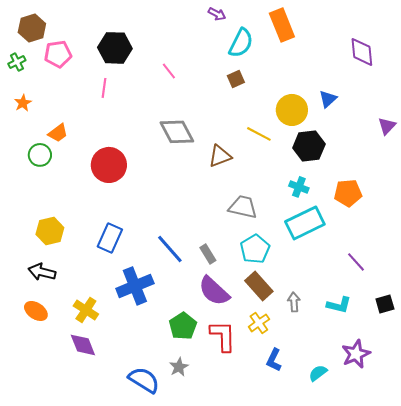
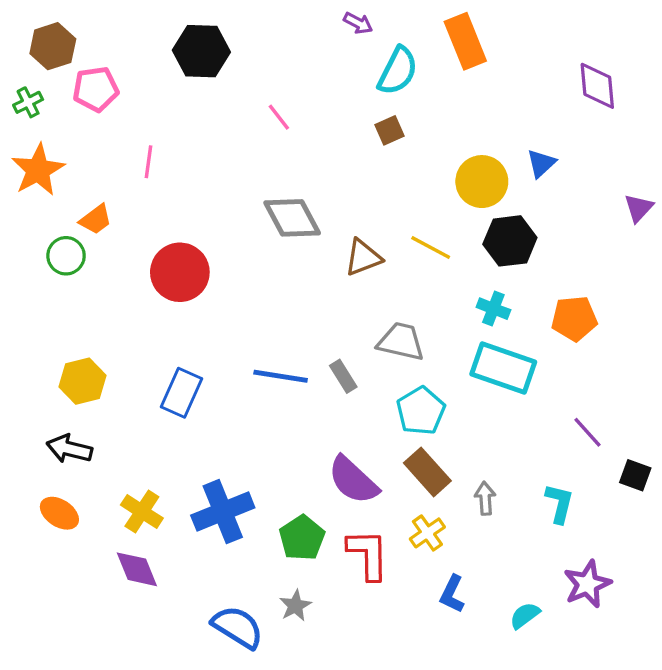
black hexagon: (115, 48) -> (201, 51), moved
pink line: (104, 88) -> (149, 162), moved
orange star: (23, 103) -> (38, 170), size x1.8
yellow line: (259, 134) -> (431, 248), moved
cyan rectangle: (305, 223) -> (503, 368), turned 45
blue line: (170, 249) -> (281, 376), moved, turned -40
gray rectangle: (208, 254) -> (343, 376), moved
blue cross: (135, 286) -> (223, 512), moved
black square: (385, 304) -> (635, 475), moved, turned 36
cyan L-shape: (339, 305) -> (559, 503), turned -90

